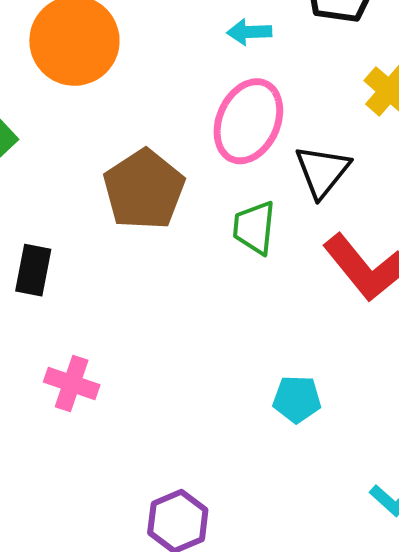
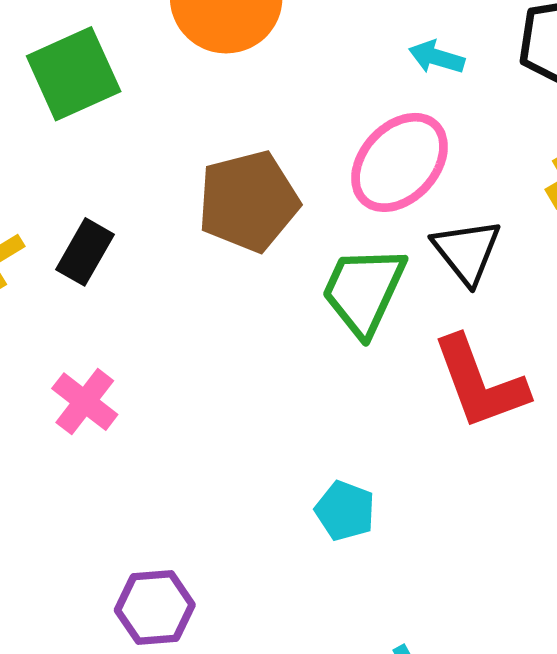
black triangle: (322, 171) -> (467, 251), turned -36
green trapezoid: (254, 228) -> (364, 291), size x1.4

